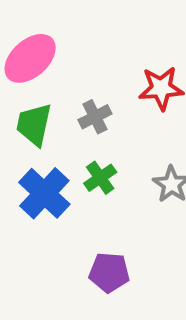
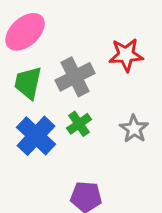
gray cross: (95, 117) -> (75, 77), size x1.5

